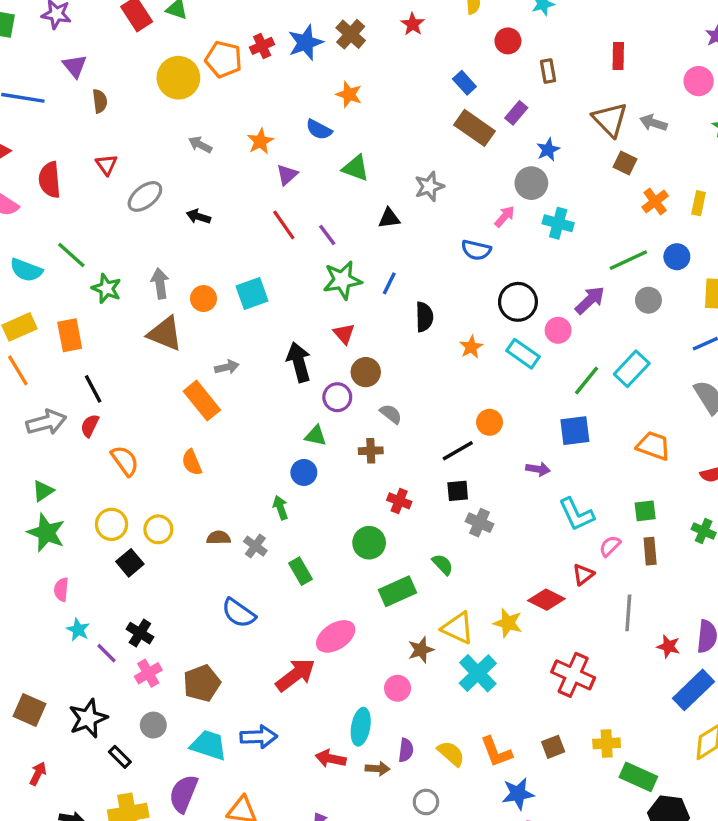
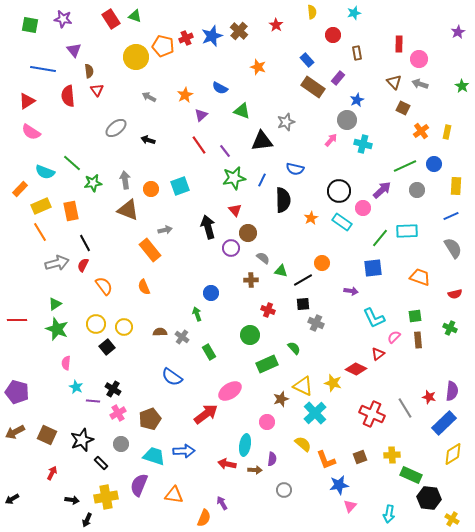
pink circle: (699, 81) -> (419, 59), moved
orange star: (349, 94) -> (258, 67), moved
brown triangle: (610, 120) -> (394, 82), size x0.7
red triangle: (106, 165) -> (97, 90), moved
red semicircle: (50, 180) -> (68, 96), moved
black triangle: (389, 218) -> (262, 141), size x1.6
blue semicircle: (476, 250) -> (295, 169), moved
green star: (106, 288) -> (93, 183), turned -30
black semicircle: (424, 317) -> (283, 200), size x1.4
cyan rectangle: (632, 369) -> (407, 231), turned 45
green triangle: (316, 436) -> (281, 271), moved
gray line: (628, 613) -> (405, 408), moved, turned -35
purple line: (106, 653) -> (93, 401), turned -40
yellow semicircle: (451, 753) -> (303, 444), moved

